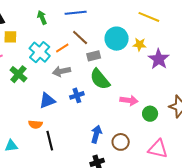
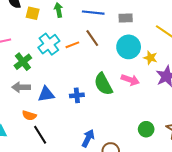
yellow square: (10, 37) -> (33, 13), moved
gray rectangle: (94, 56) -> (126, 18), moved
gray arrow: (61, 71) -> (21, 87), moved
pink arrow: (129, 100) -> (130, 80), moved
black line: (50, 141) -> (40, 135), turned -30

